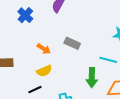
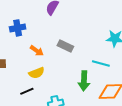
blue cross: (25, 15) -> (18, 28), moved, turned 35

